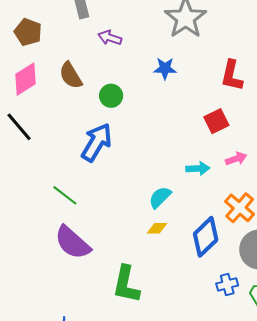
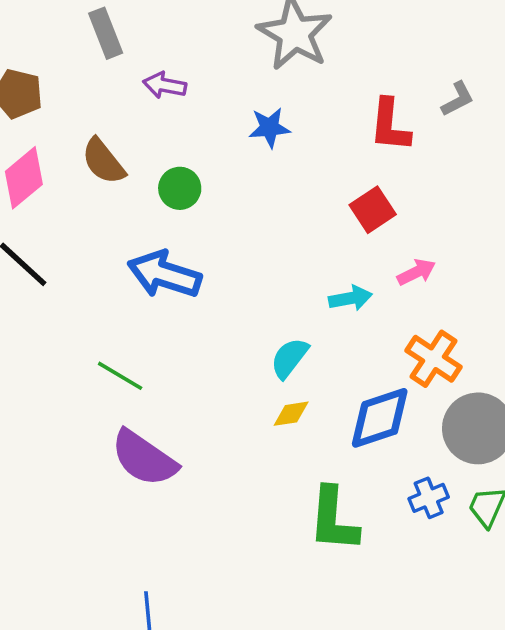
blue arrow: (97, 142) -> (164, 274), turned -96
blue diamond: (206, 237) -> (380, 418), turned 33
green L-shape: (126, 284) -> (333, 519), moved

